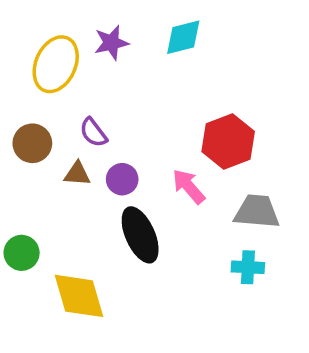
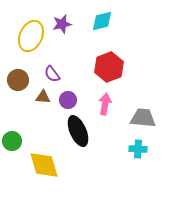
red hexagon: (228, 141) -> (109, 67), moved
pink arrow: (189, 186) -> (105, 104), turned 50

